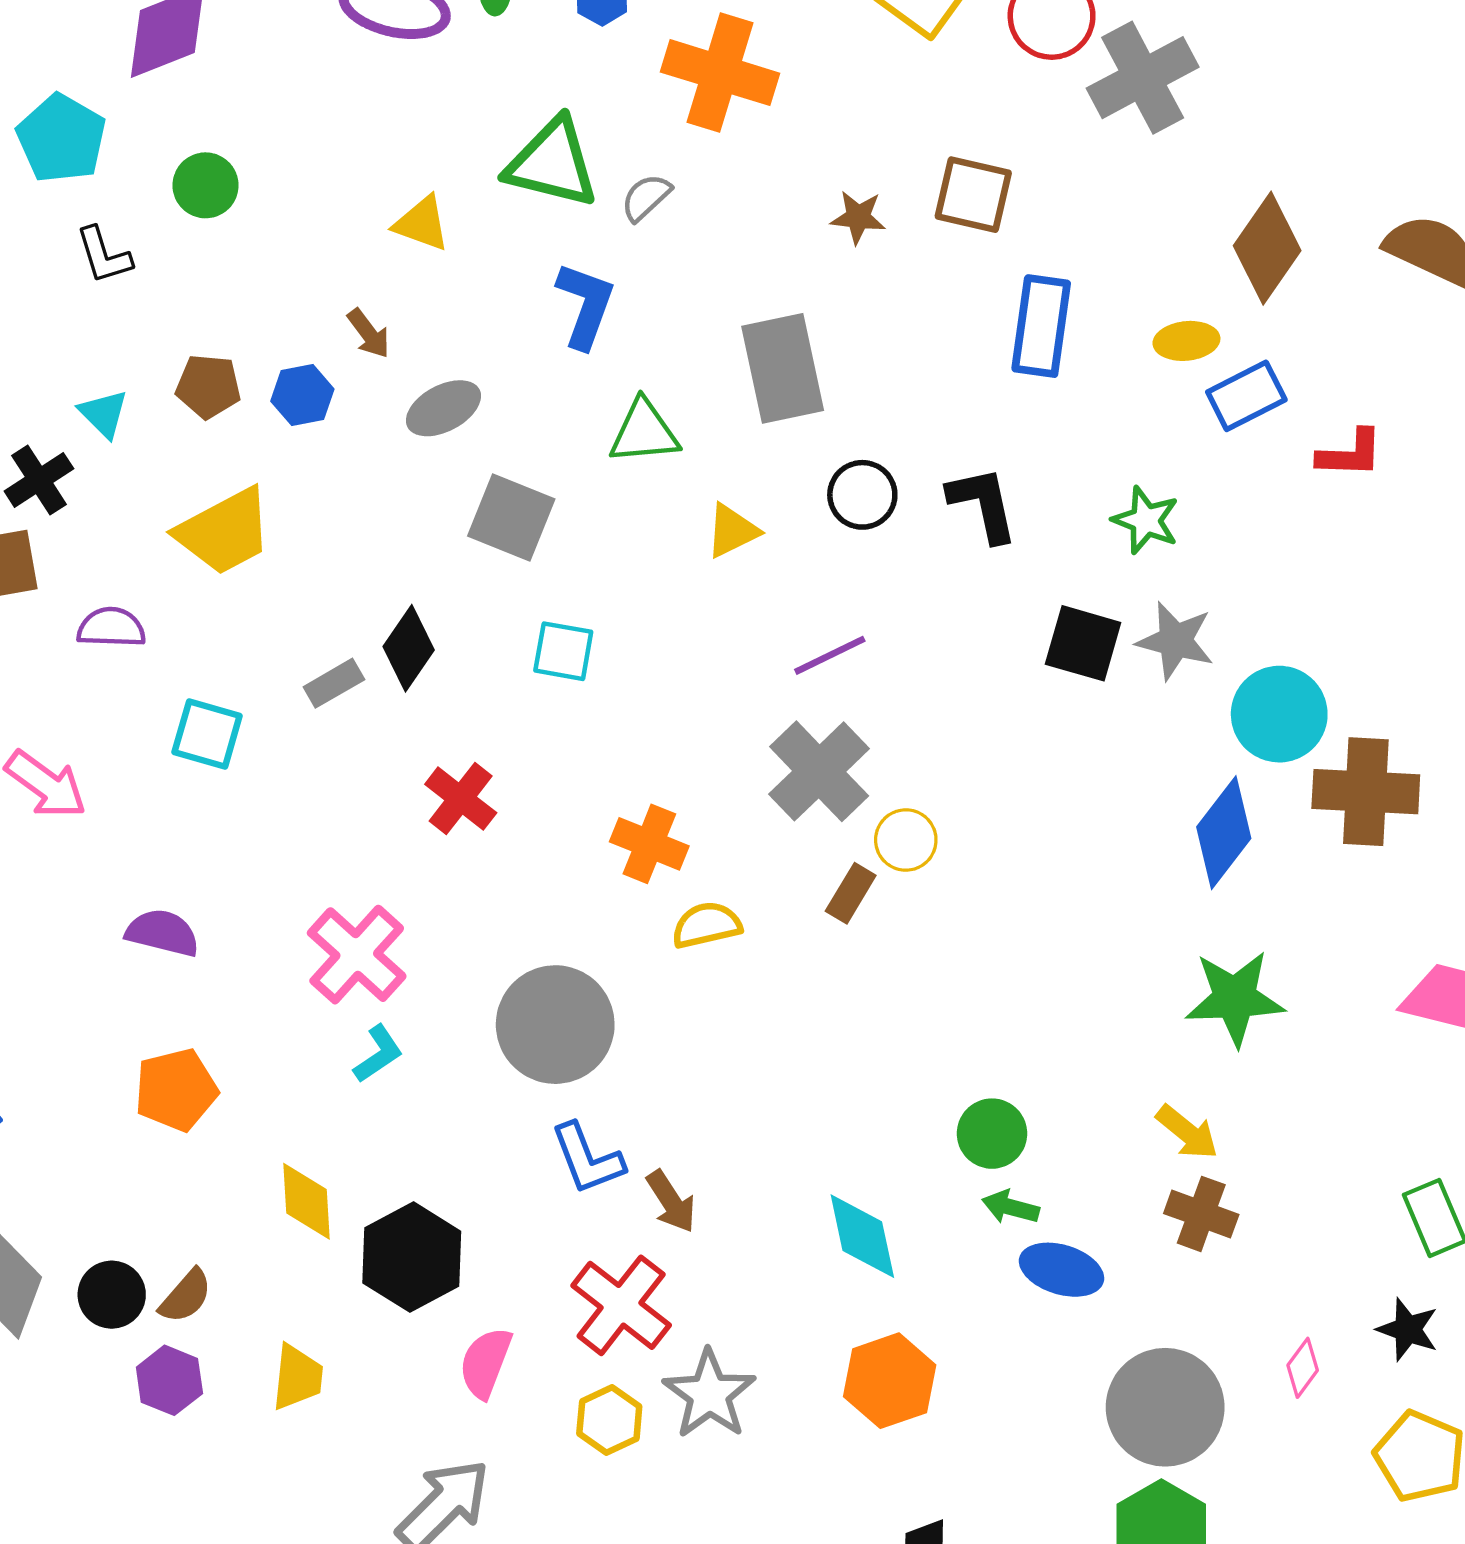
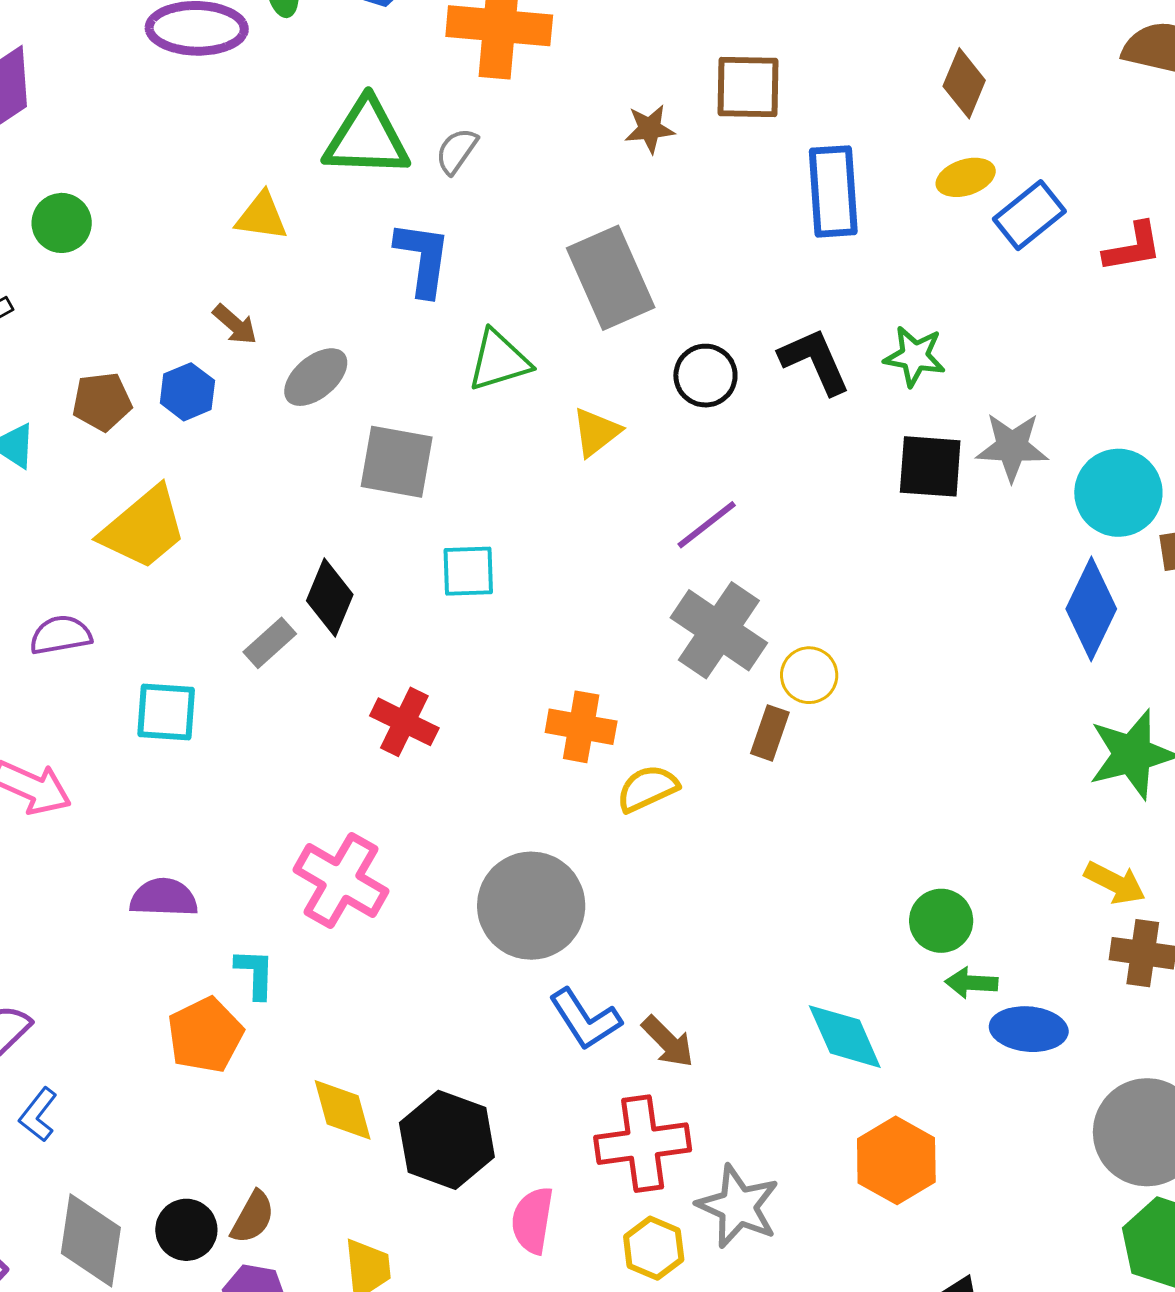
brown diamond: (1267, 248) -> (964, 83), moved, size x0.7
green star: (1146, 520) -> (915, 356), moved
cyan L-shape: (378, 1054) -> (255, 974), moved, turned -42
red cross: (621, 1305) -> (643, 1144), turned -34

